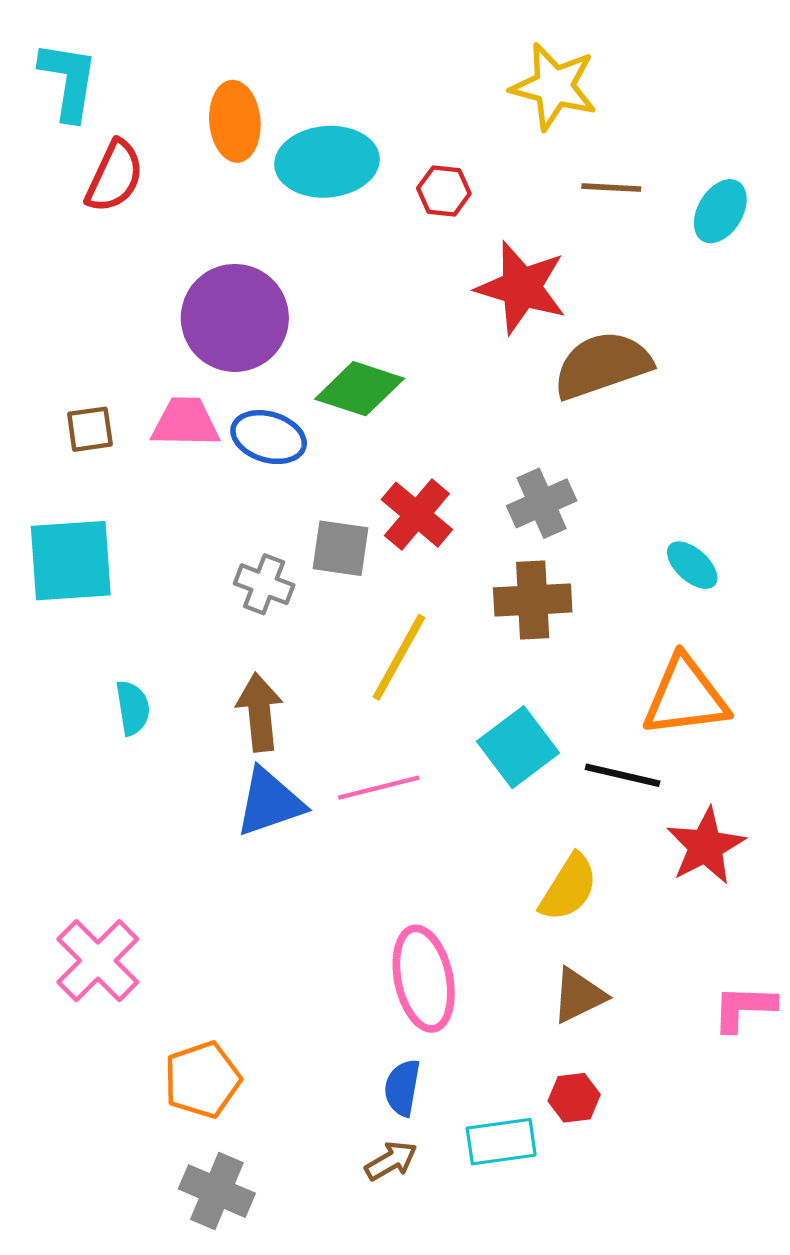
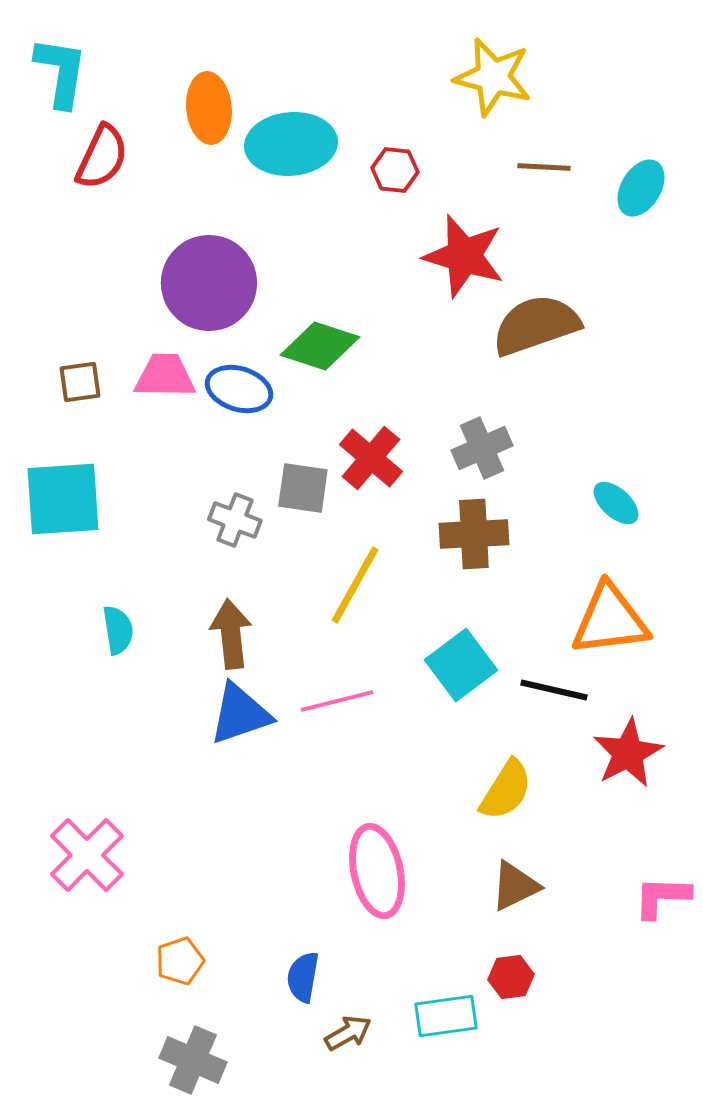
orange pentagon: (202, 1080) -> (180, 961), size x0.7
blue semicircle: (402, 1088) -> (303, 977), moved

